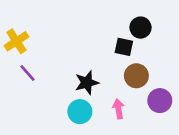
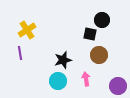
yellow cross: (16, 41) -> (27, 30), moved
purple line: (27, 73) -> (20, 53), turned 32
purple circle: (160, 101) -> (118, 86), moved

